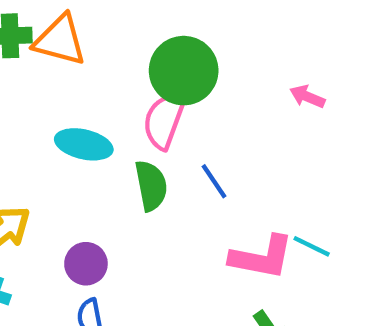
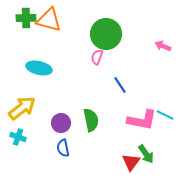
pink semicircle: (164, 120) -> (97, 57), size x0.6
cyan ellipse: (84, 144) -> (39, 68), moved
green semicircle: (151, 186) -> (91, 120), moved

